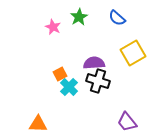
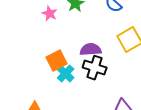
orange square: (60, 74) -> (57, 61), size x1.5

